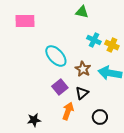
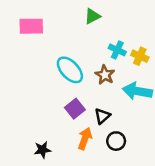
green triangle: (82, 12) -> (92, 16), moved, turned -40
brown star: (83, 69) -> (105, 75), moved
black circle: (100, 117) -> (116, 141), moved

